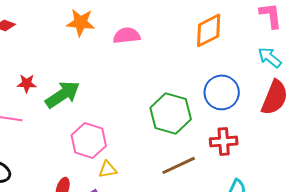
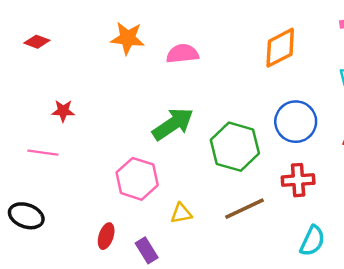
green arrow: (63, 94) -> (173, 124), moved
yellow triangle: (108, 169) -> (181, 213), moved

